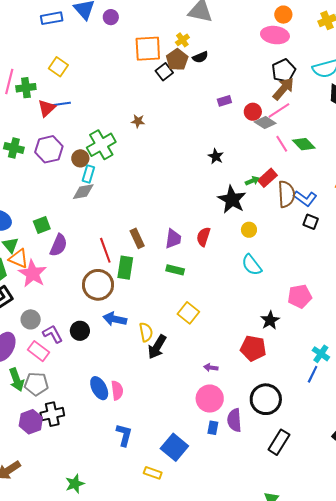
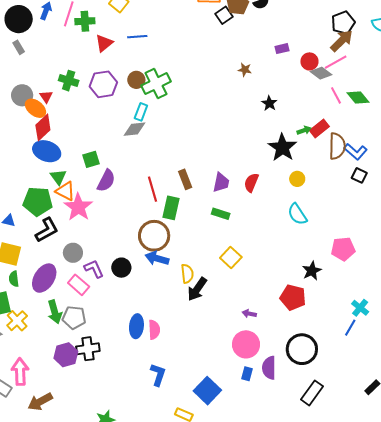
blue line: (61, 104) -> (137, 37), moved
brown star: (138, 121) -> (245, 70), moved
brown circle: (80, 158) -> (136, 80), moved
brown circle: (98, 285) -> (154, 236), moved
blue ellipse: (99, 388) -> (136, 326), turned 30

